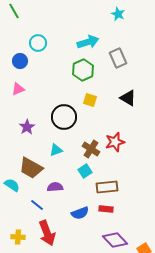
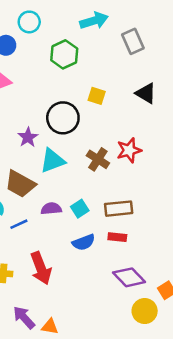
green hexagon: (83, 70) -> (64, 54), moved
purple star: (27, 127) -> (28, 137), moved
cyan triangle: (56, 150) -> (53, 161), size x1.5
cyan square: (85, 171) -> (80, 209), moved
blue line: (37, 205) -> (19, 224), moved, turned -64

